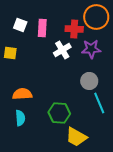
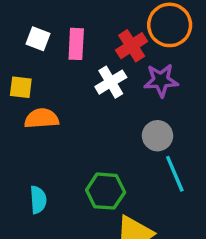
red cross: (74, 29) -> (132, 46), turned -36
orange semicircle: (22, 94) -> (42, 118), moved

